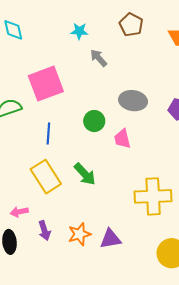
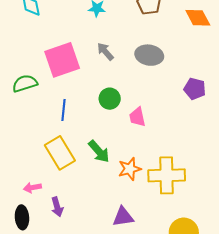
gray arrow: (99, 58) -> (105, 52), moved
gray ellipse: (133, 101) -> (149, 55), moved
orange star: (79, 234) -> (130, 169), moved

